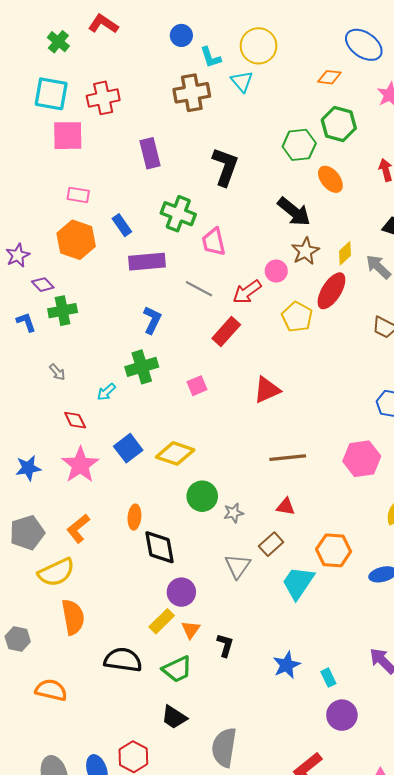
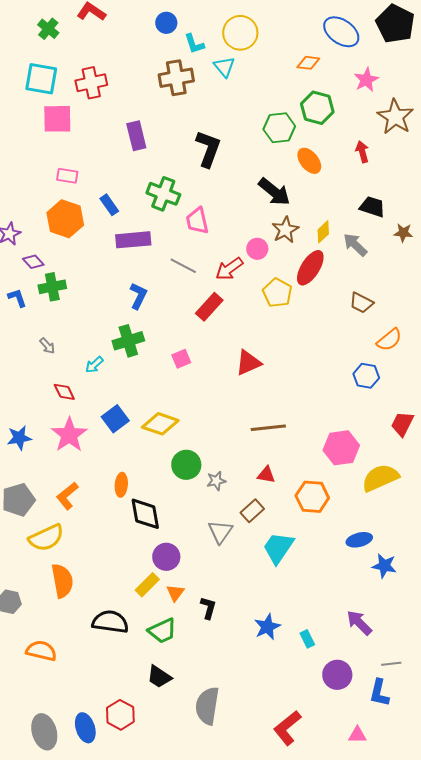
pink hexagon: (362, 459) -> (341, 448), moved
orange hexagon: (334, 550) -> (312, 497), moved
purple circle: (342, 715) -> (337, 675), moved

